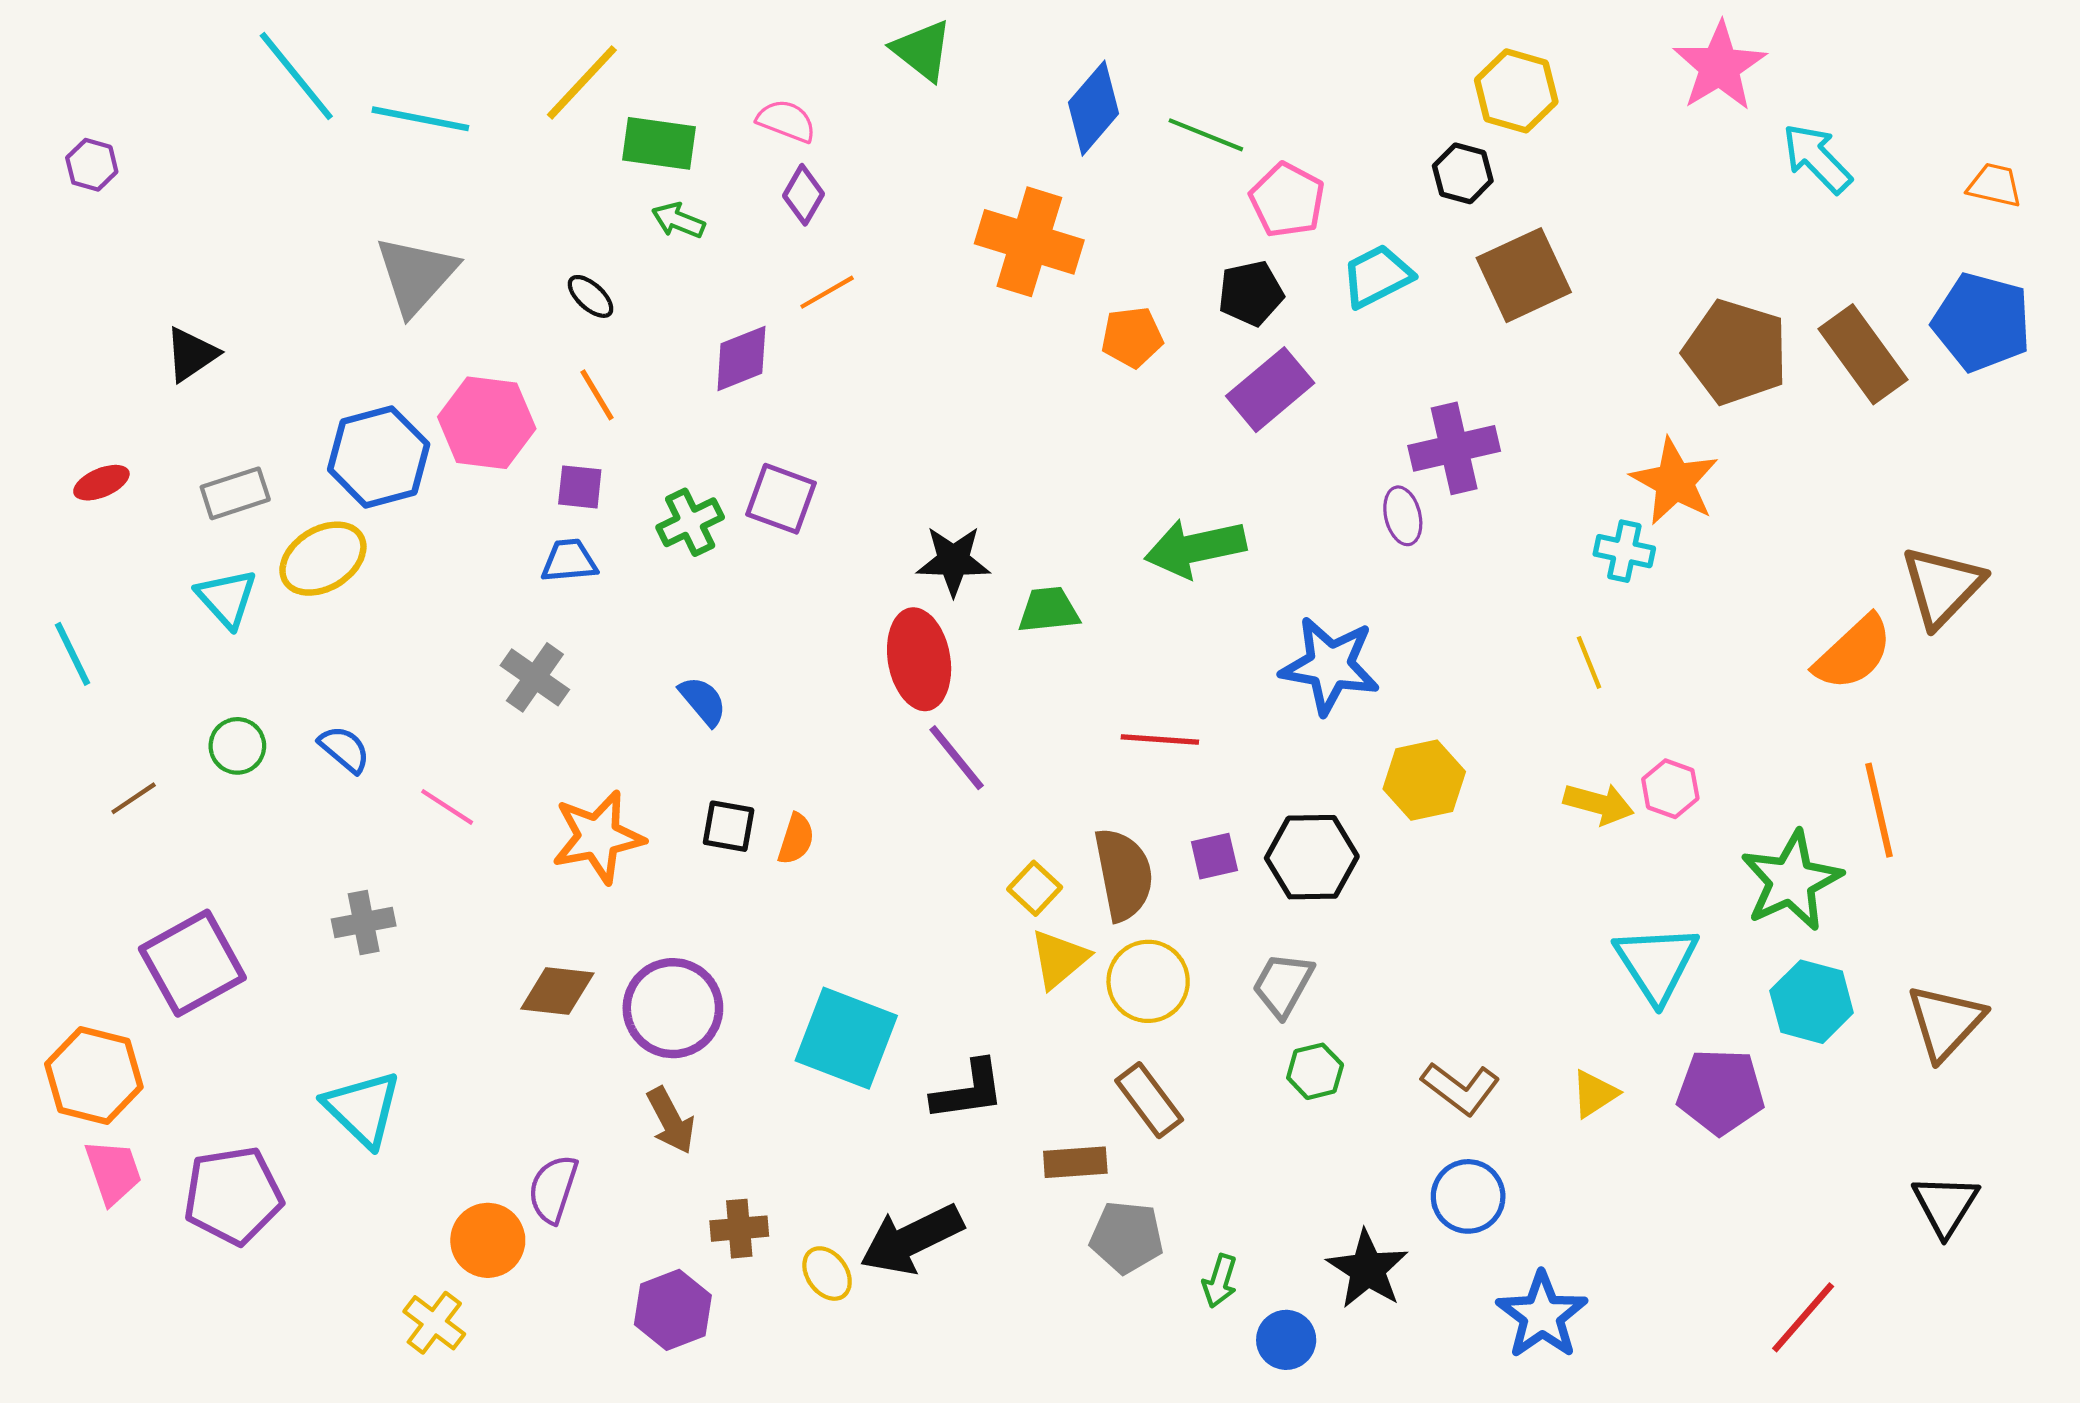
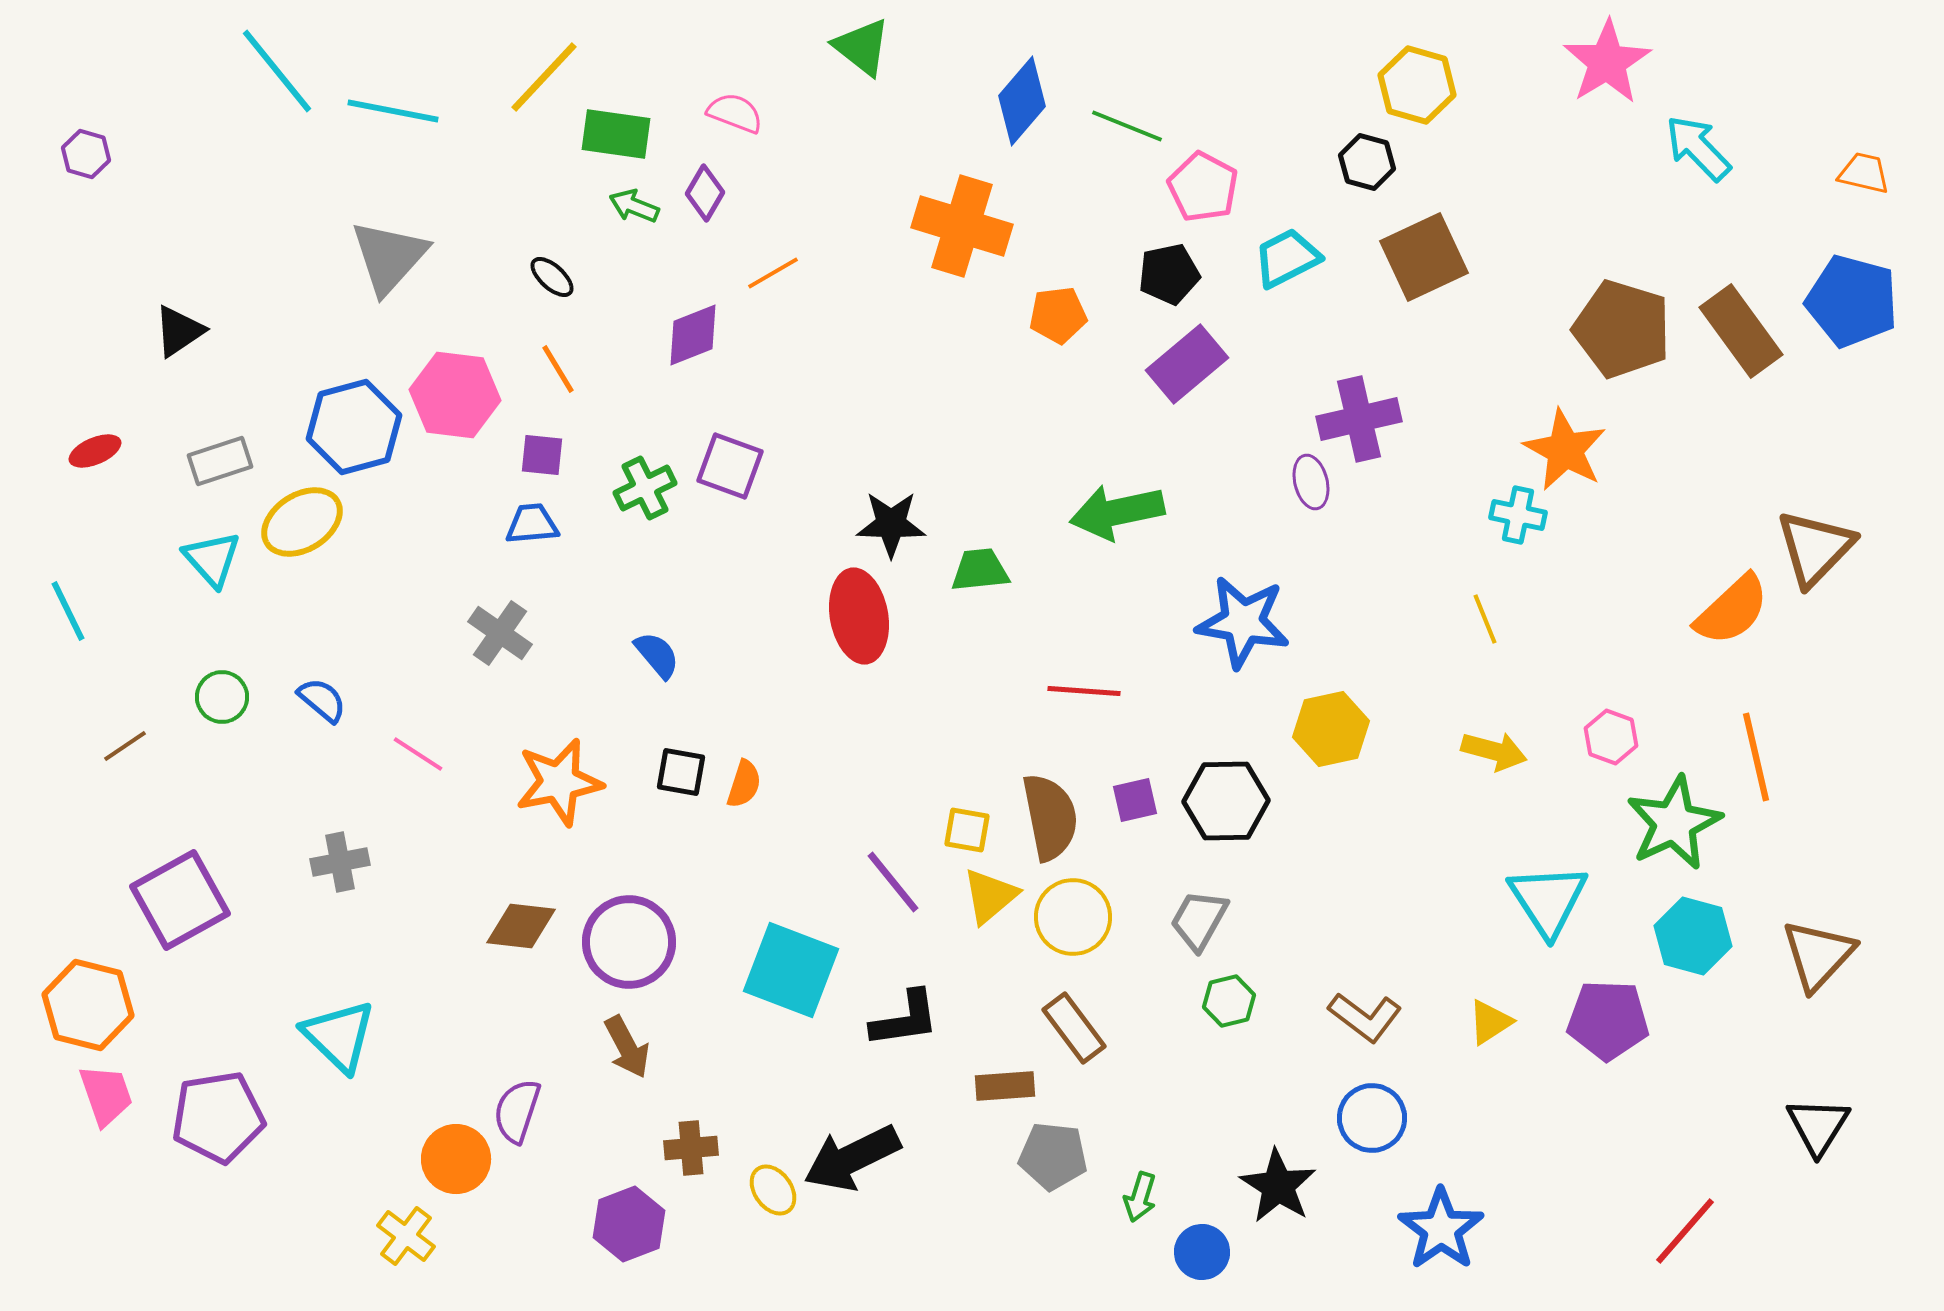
purple diamond: (803, 195) -> (705, 193), moved
purple line: (957, 758) -> (893, 882), moved
pink hexagon: (1670, 789) -> (1611, 737), moved
yellow square: (1035, 888) -> (967, 830), turned -33

